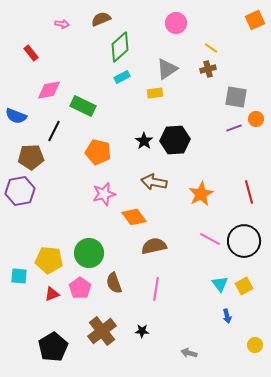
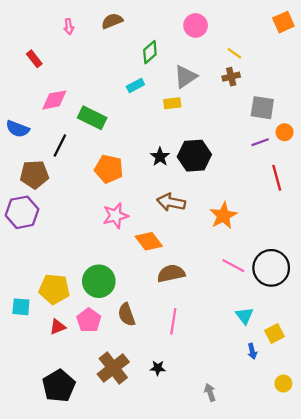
pink arrow: (62, 24) -> (69, 27), turned 72
green diamond: (120, 47) -> (150, 52), moved, size x0.7
red line: (249, 192) -> (277, 178), moved
yellow square: (244, 286) -> (274, 333), moved
gray arrow: (189, 353) -> (210, 392), turned 56

